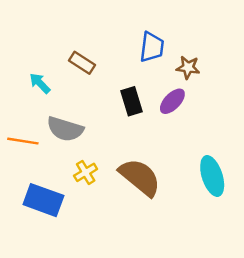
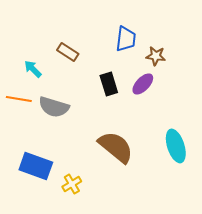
orange line: (23, 141) -> (19, 99), moved
yellow cross: (86, 172) -> (72, 184), moved

